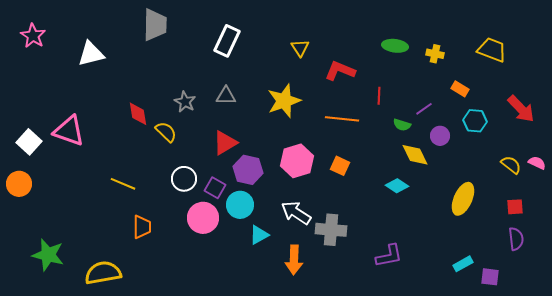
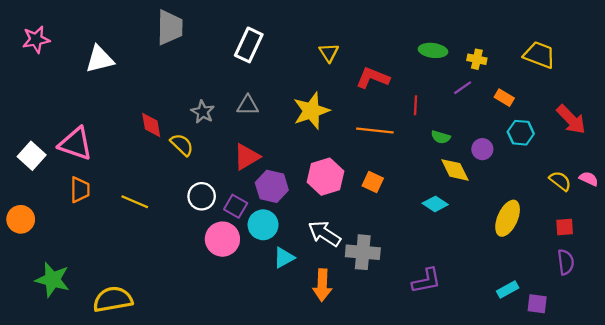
pink star: (33, 36) -> (36, 39), turned 30
purple line: (424, 109) -> (463, 88), moved
orange circle: (19, 184) -> (21, 219), moved
orange trapezoid: (142, 227) -> (80, 190), moved

